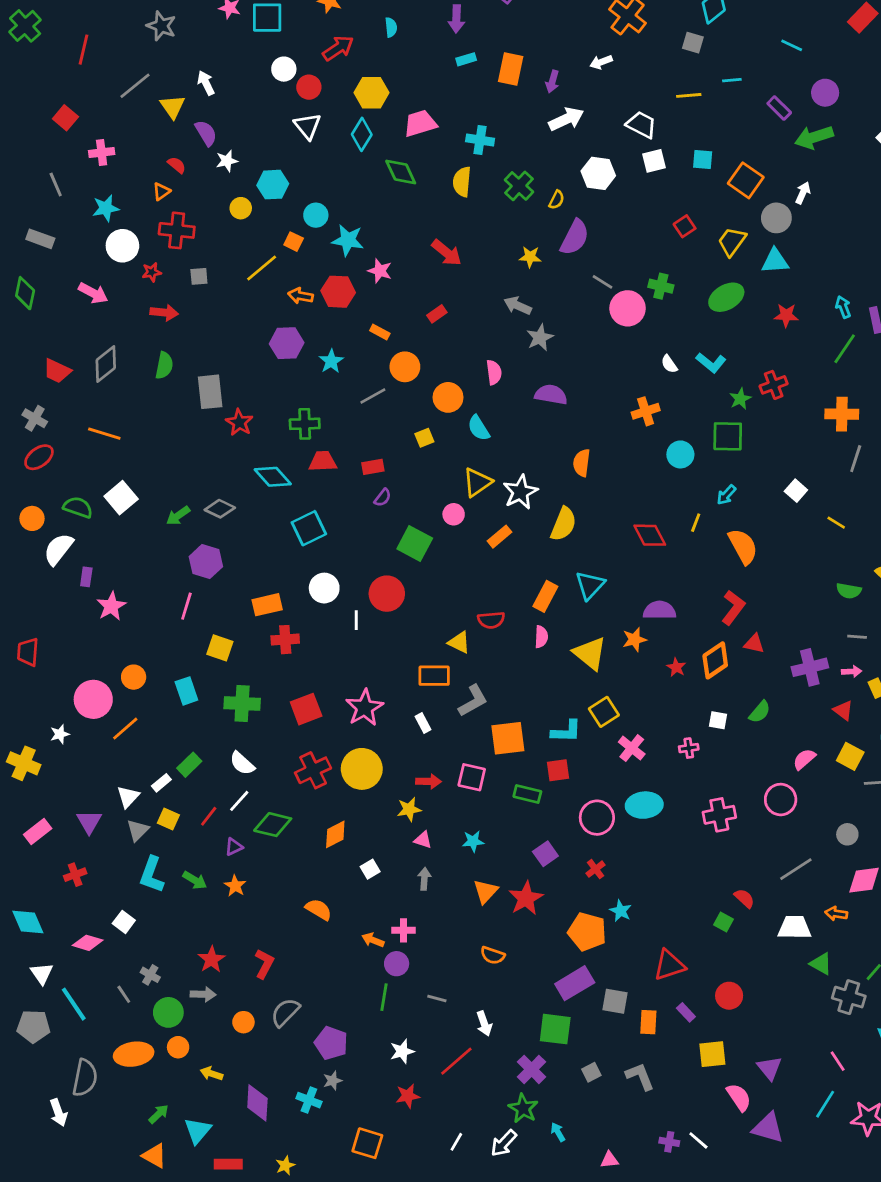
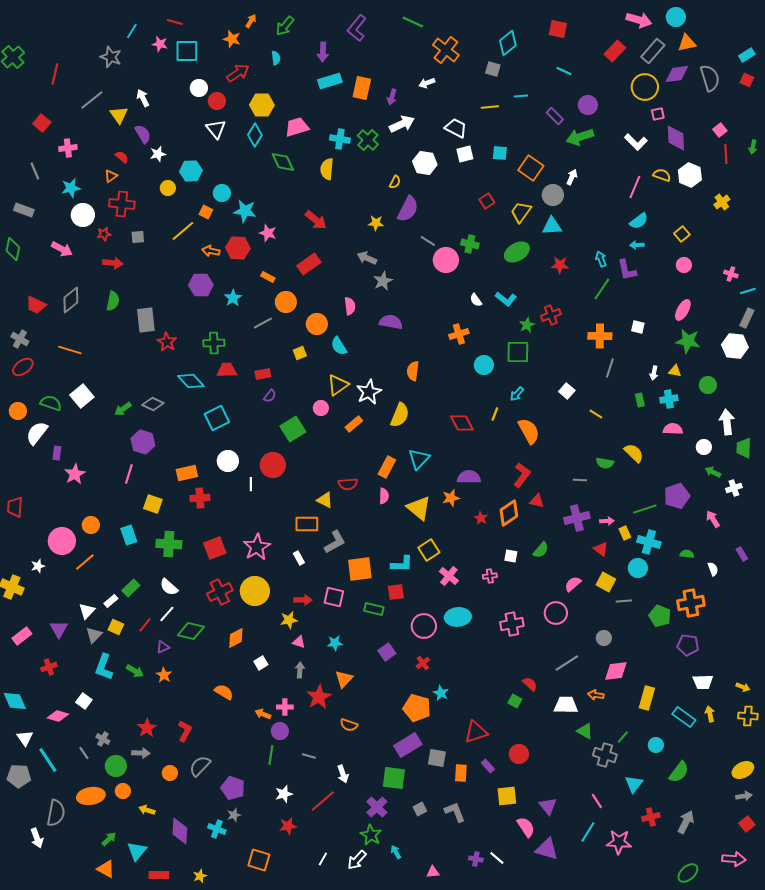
cyan rectangle: (466, 59) -> (330, 81), size x1.6
green cross: (519, 186) -> (368, 140), moved
red rectangle: (437, 314) -> (309, 264), size x1.6
green square: (415, 543) -> (293, 429), turned 30
gray line: (857, 637) -> (580, 480), moved
red star: (526, 898) -> (319, 697), moved

